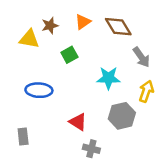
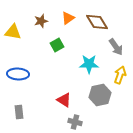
yellow triangle: (29, 39) -> (13, 32), moved
blue ellipse: (39, 90) -> (18, 74), moved

